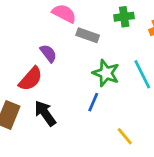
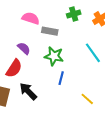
green star: (106, 73) -> (54, 56), moved

